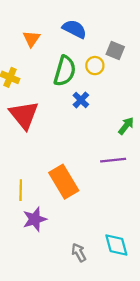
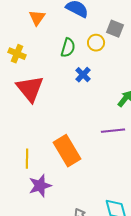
green semicircle: (65, 71) -> (68, 48), size x0.7

